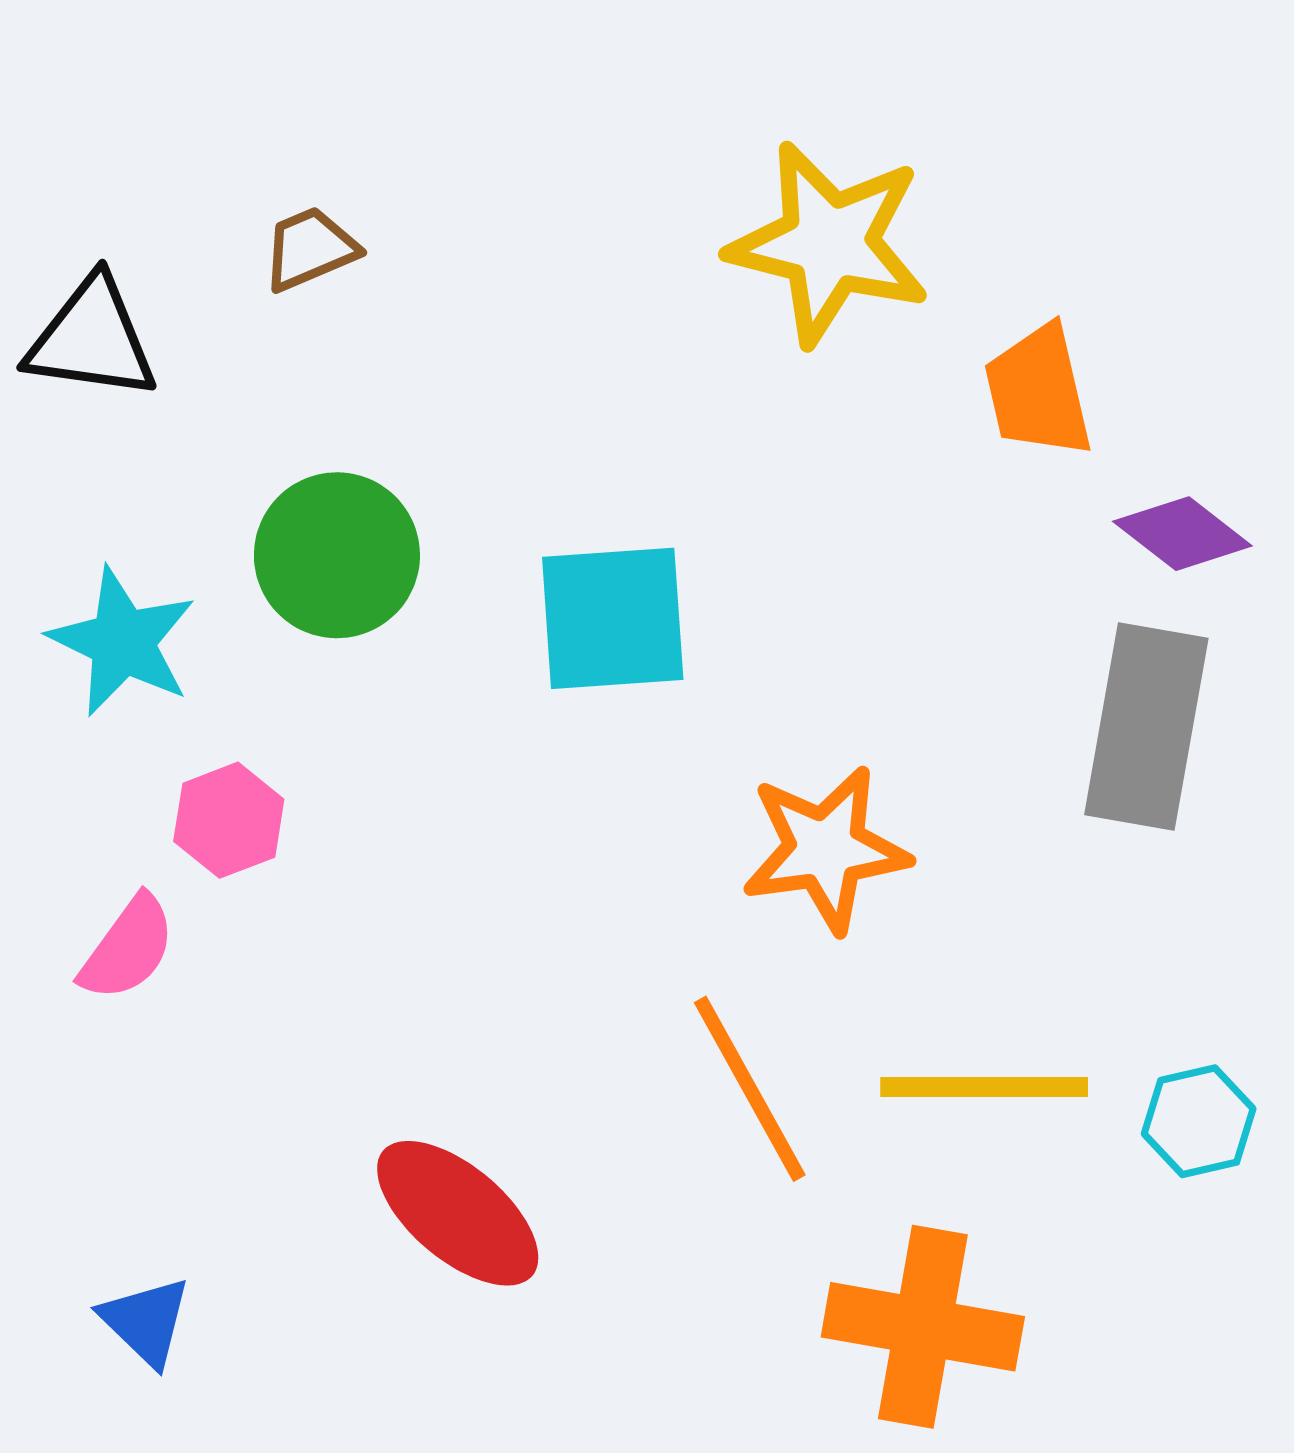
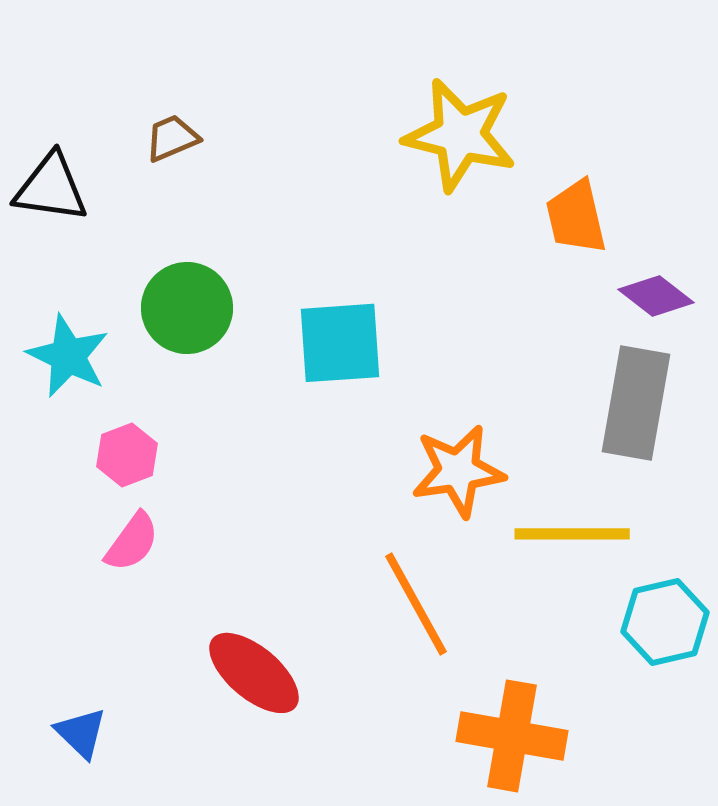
pink semicircle: (128, 948) -> (132, 542), moved
yellow line: (984, 1087) -> (572, 534), moved
cyan hexagon: (1199, 1121) -> (665, 622), size x1.4

